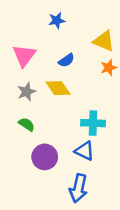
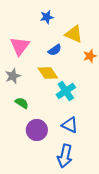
yellow triangle: (104, 41) -> (74, 34), moved
gray star: (27, 92) -> (13, 76), moved
cyan cross: (93, 123) -> (66, 91), moved, turned -36

